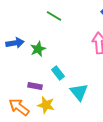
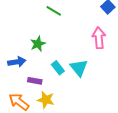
blue arrow: (15, 43) -> (17, 62), moved
cyan triangle: (79, 92) -> (79, 68), moved

